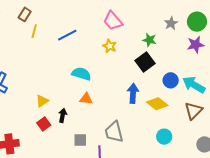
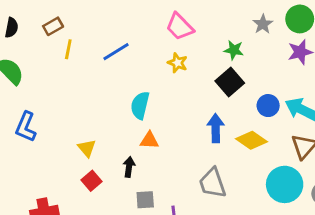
brown rectangle: (25, 14) -> (53, 26), turned 32
cyan semicircle: (81, 74) -> (140, 105), turned -90
yellow triangle: (42, 101) -> (87, 148), turned -32
black arrow: (63, 115) -> (129, 167), moved
gray trapezoid: (114, 132) -> (213, 183), moved
cyan circle: (164, 137) -> (285, 184), moved, size x1.6

